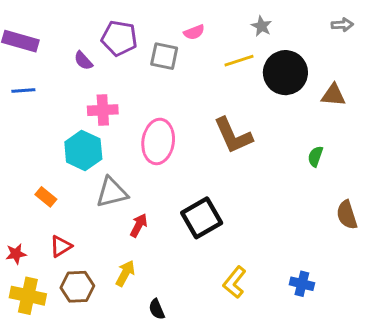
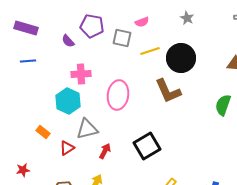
yellow line: (239, 61) -> (150, 51), moved
black circle: (285, 73) -> (181, 58), moved
green semicircle: (315, 156) -> (223, 105), size x1.5
red triangle: (61, 246) -> (67, 148), moved

